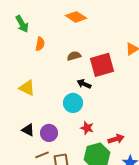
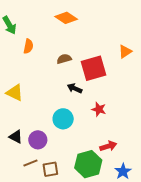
cyan circle: (73, 103) -> (63, 119), moved
red star: (87, 128) -> (99, 109), moved

